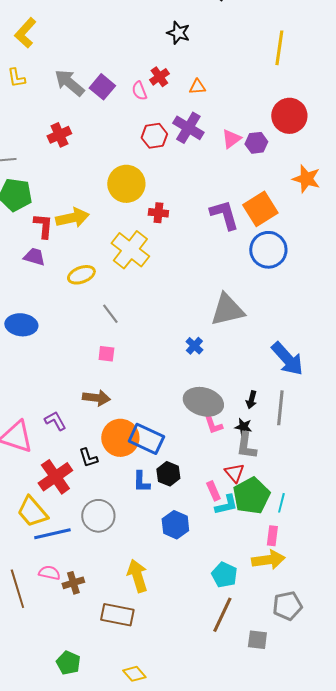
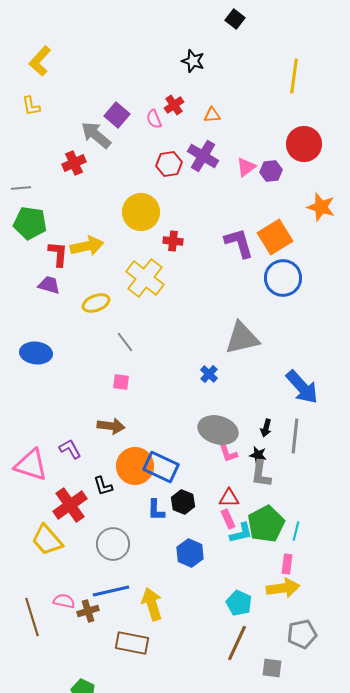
gray arrow: (69, 83) -> (96, 135), moved
red triangle: (234, 473) -> (229, 498), moved, turned -50
blue line: (52, 534) -> (111, 591), moved

